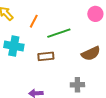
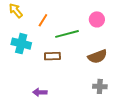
pink circle: (95, 14) -> (97, 19), moved
gray cross: (77, 85) -> (100, 86), moved

